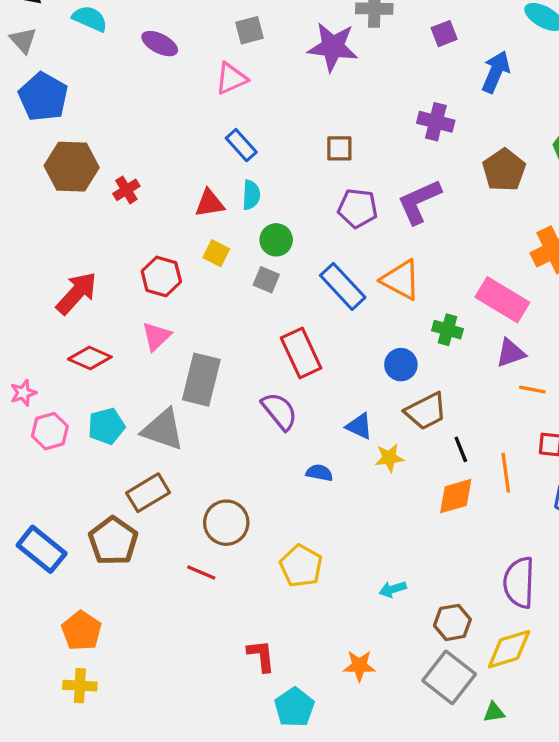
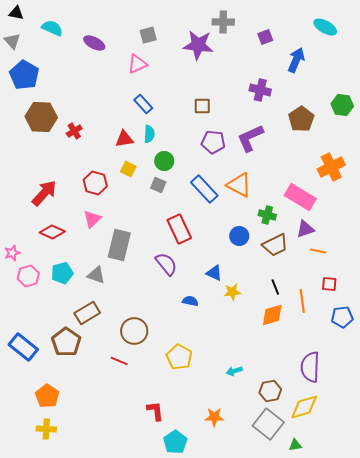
brown trapezoid: (426, 411) -> (275, 245), moved
gray triangle: (163, 429) -> (96, 275), size x0.7

